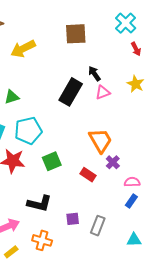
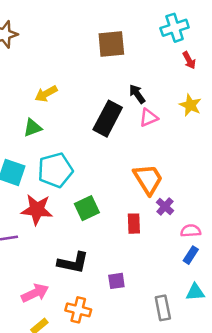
cyan cross: (126, 23) -> (175, 28), turned 30
yellow arrow: (23, 49) -> (46, 94), moved, size x0.7
red rectangle: (88, 175) -> (134, 224), turned 56
gray rectangle: (98, 226) -> (163, 308), moved, turned -30
cyan triangle: (134, 240) -> (195, 292), moved

